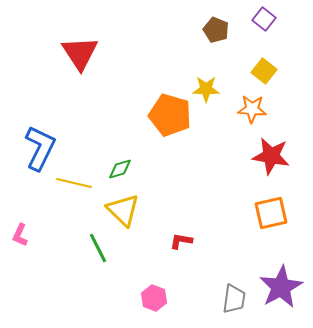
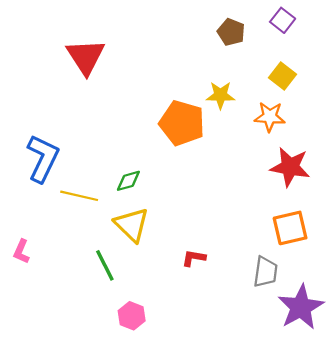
pink hexagon: (154, 298) -> (132, 316), moved
gray trapezoid: (234, 299) -> (265, 272), moved

